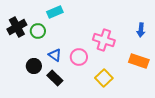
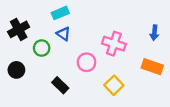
green circle: (38, 31) -> (42, 48), moved
blue triangle: (55, 55) -> (64, 34), moved
black circle: (34, 66) -> (16, 70), moved

